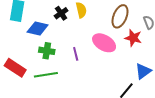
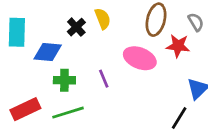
red rectangle: (15, 68) -> (25, 109), turned -50

